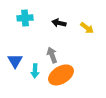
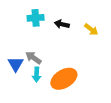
cyan cross: (25, 18) -> (36, 18), moved
gray arrow: (52, 55) -> (33, 58), moved, turned -35

